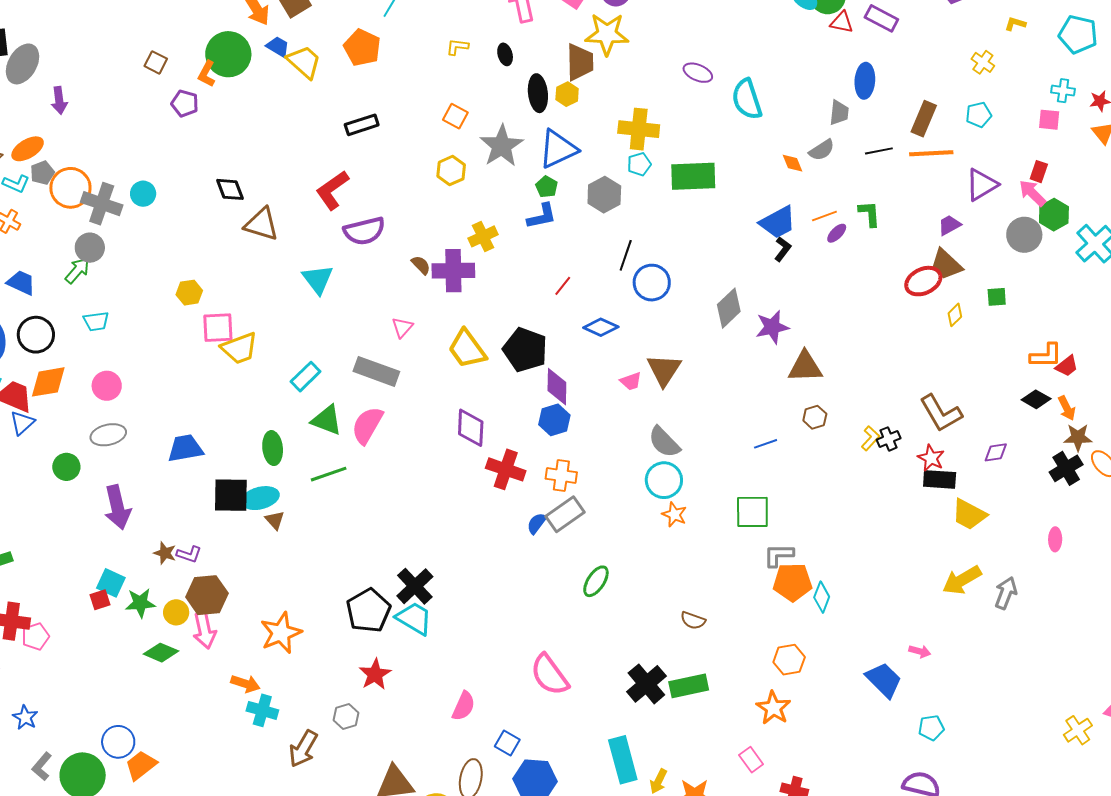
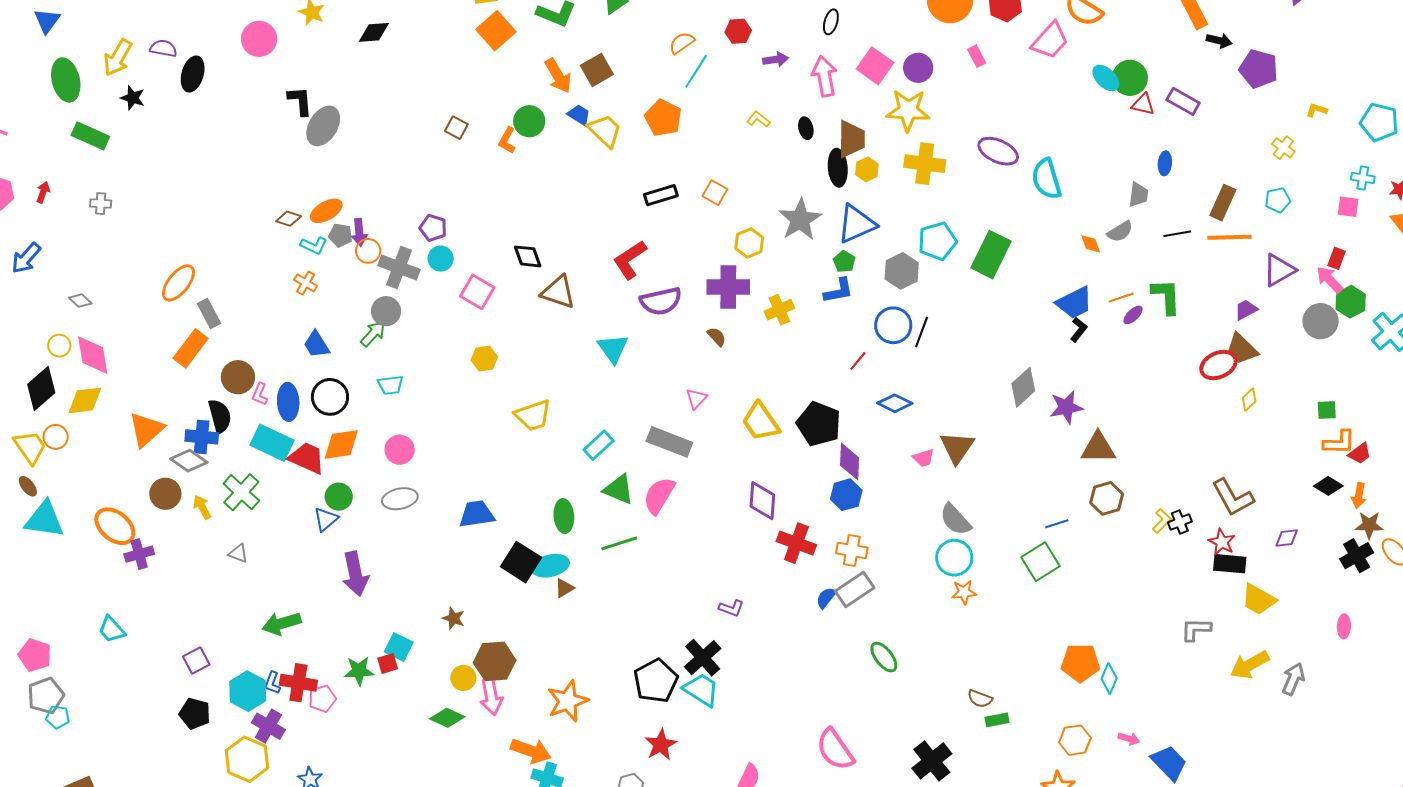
yellow L-shape: (457, 47) -> (758, 119), turned 30
green circle: (228, 54) -> (529, 121), size x0.7
brown trapezoid: (580, 62) -> (851, 139), moved
purple ellipse: (698, 73) -> (998, 151), size x1.4
blue ellipse: (865, 81) -> (1165, 163), size x0.7
purple arrow: (59, 100) -> (359, 232), moved
purple pentagon: (185, 103) -> (433, 228), moved
orange square: (455, 116) -> (715, 193), moved
yellow cross: (639, 129) -> (925, 164), moved
cyan pentagon: (639, 164) -> (937, 241), size x1.6
gray pentagon: (42, 173) -> (340, 235), turned 30
green rectangle: (693, 176) -> (991, 255), turned -63
orange circle: (70, 188) -> (368, 251), size x0.6
green L-shape: (869, 214) -> (1166, 296), size x1.4
purple cross: (453, 271) -> (728, 287), moved
blue trapezoid: (21, 283) -> (317, 344), turned -148
blue circle: (652, 283) -> (893, 325), moved
green square: (997, 297) -> (1327, 410), moved
pink square: (218, 328) -> (477, 292), moved, turned 32
orange arrow: (1067, 408) -> (1359, 496), turned 35
brown hexagon: (815, 417) -> (1107, 498), size x1.4
blue triangle: (22, 423) -> (326, 519), moved
green circle: (66, 467) -> (339, 497), moved
black square: (231, 495) -> (521, 562), turned 30
purple arrow: (117, 507) -> (355, 574), moved
green square: (752, 512) -> (1041, 562), moved, turned -33
orange star: (674, 514) -> (964, 592), turned -30
brown triangle: (275, 520) -> (564, 588), turned 40
purple L-shape: (189, 554) -> (731, 608), moved
gray L-shape: (779, 555) -> (1196, 629), moved
green ellipse: (596, 581) -> (884, 657), turned -72
green star: (140, 603) -> (359, 671), moved
pink arrow: (920, 651) -> (1129, 739), moved
orange arrow: (245, 684) -> (531, 751), size x1.4
green rectangle: (689, 686) -> (997, 720), moved, size x0.6

